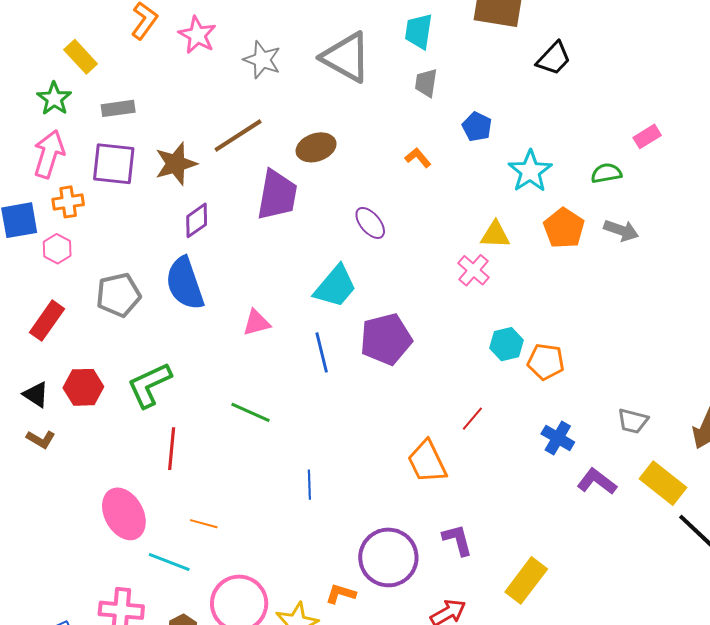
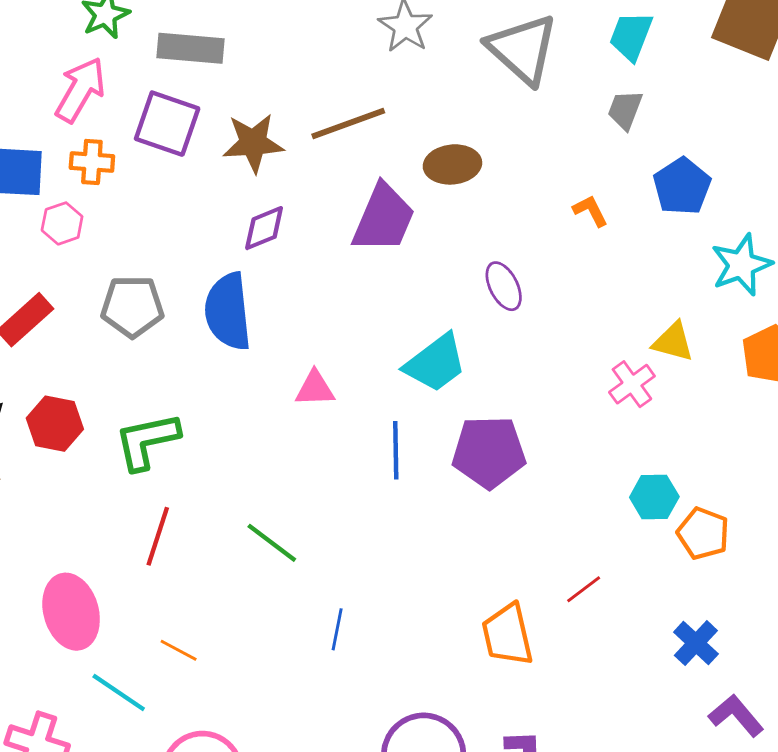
gray rectangle: (118, 108) -> (191, 48), size x1.4
blue pentagon: (477, 127) -> (682, 186), size x1.4
green line: (250, 412) -> (272, 543), moved

